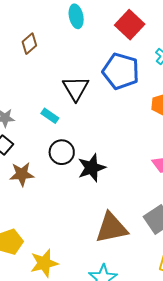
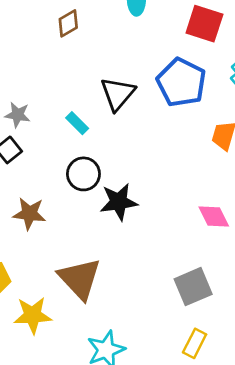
red square: (130, 25) -> (204, 24), turned -36
brown star: (22, 174) -> (29, 214), moved
brown triangle: (111, 228) -> (80, 279), moved, turned 48

